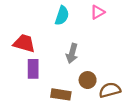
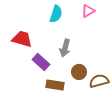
purple rectangle: (33, 69) -> (41, 62), moved, turned -48

